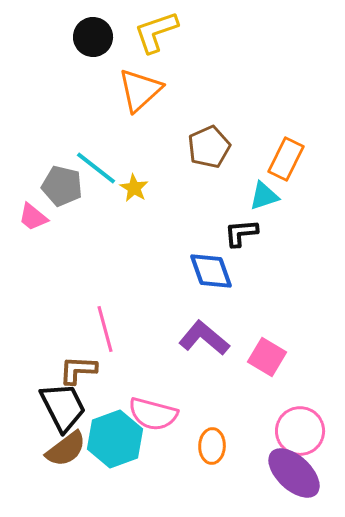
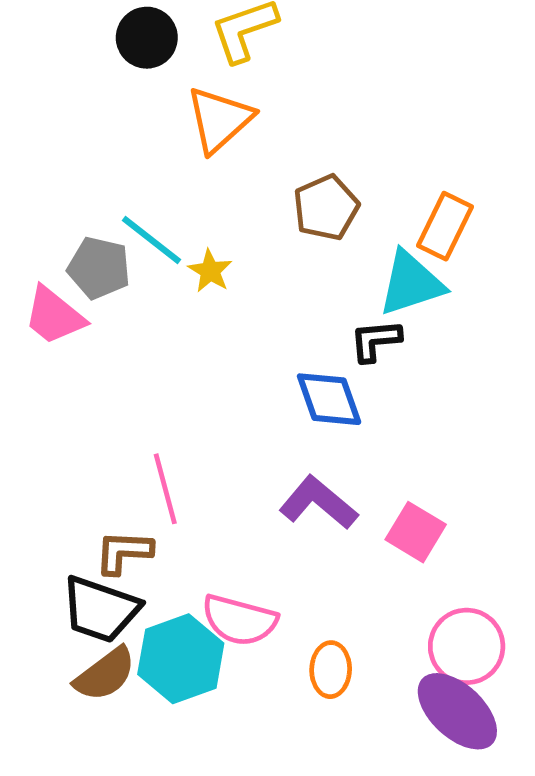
cyan triangle: (264, 196) -> (411, 283), size x1.5
pink trapezoid: (33, 217) -> (54, 316), size x1.4
black trapezoid: (63, 407) -> (100, 609), turned 136

